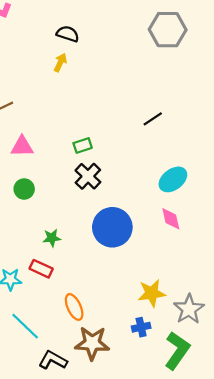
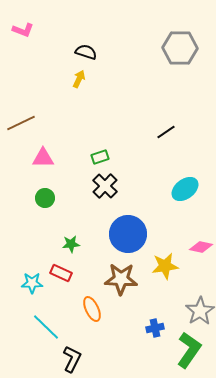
pink diamond: (171, 219) -> (201, 247), moved, turned -65
yellow star: (152, 293) -> (165, 266), moved
brown star: (92, 343) -> (121, 279), moved
black L-shape: (53, 360) -> (72, 359), turned 88

